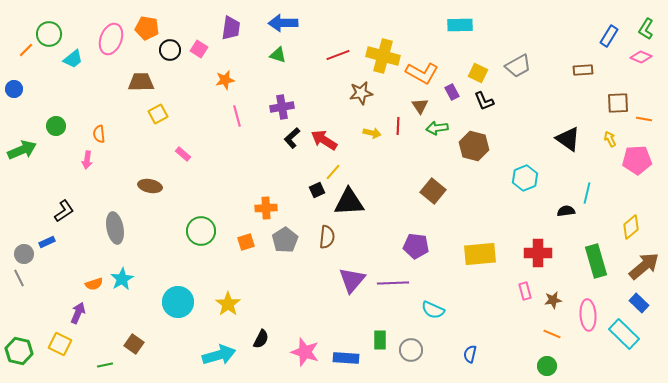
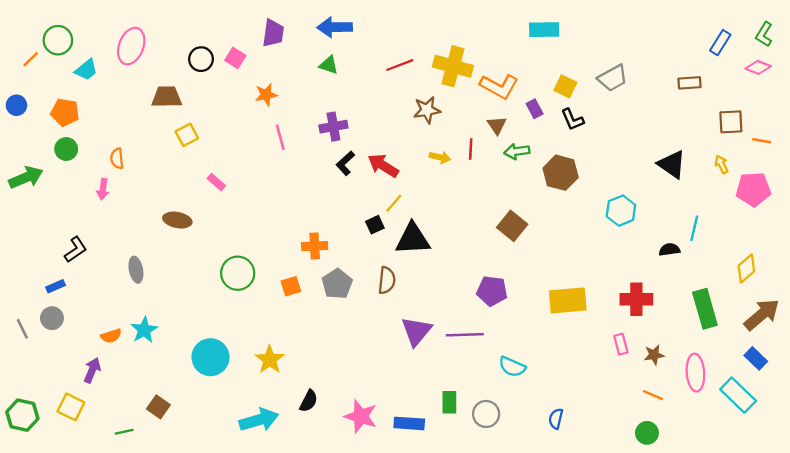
orange pentagon: (147, 28) -> (65, 112), moved
gray ellipse: (115, 228) -> (136, 270), size x0.7
gray circle: (24, 254) -> (52, 318), moved

